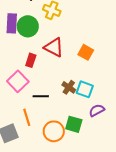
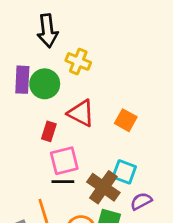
pink square: (18, 81) -> (64, 161), moved, turned 30
brown cross: (69, 87) -> (103, 187), moved, size x1.6

